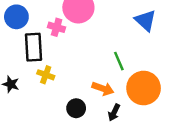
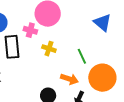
yellow cross: (46, 75) -> (49, 49), moved

